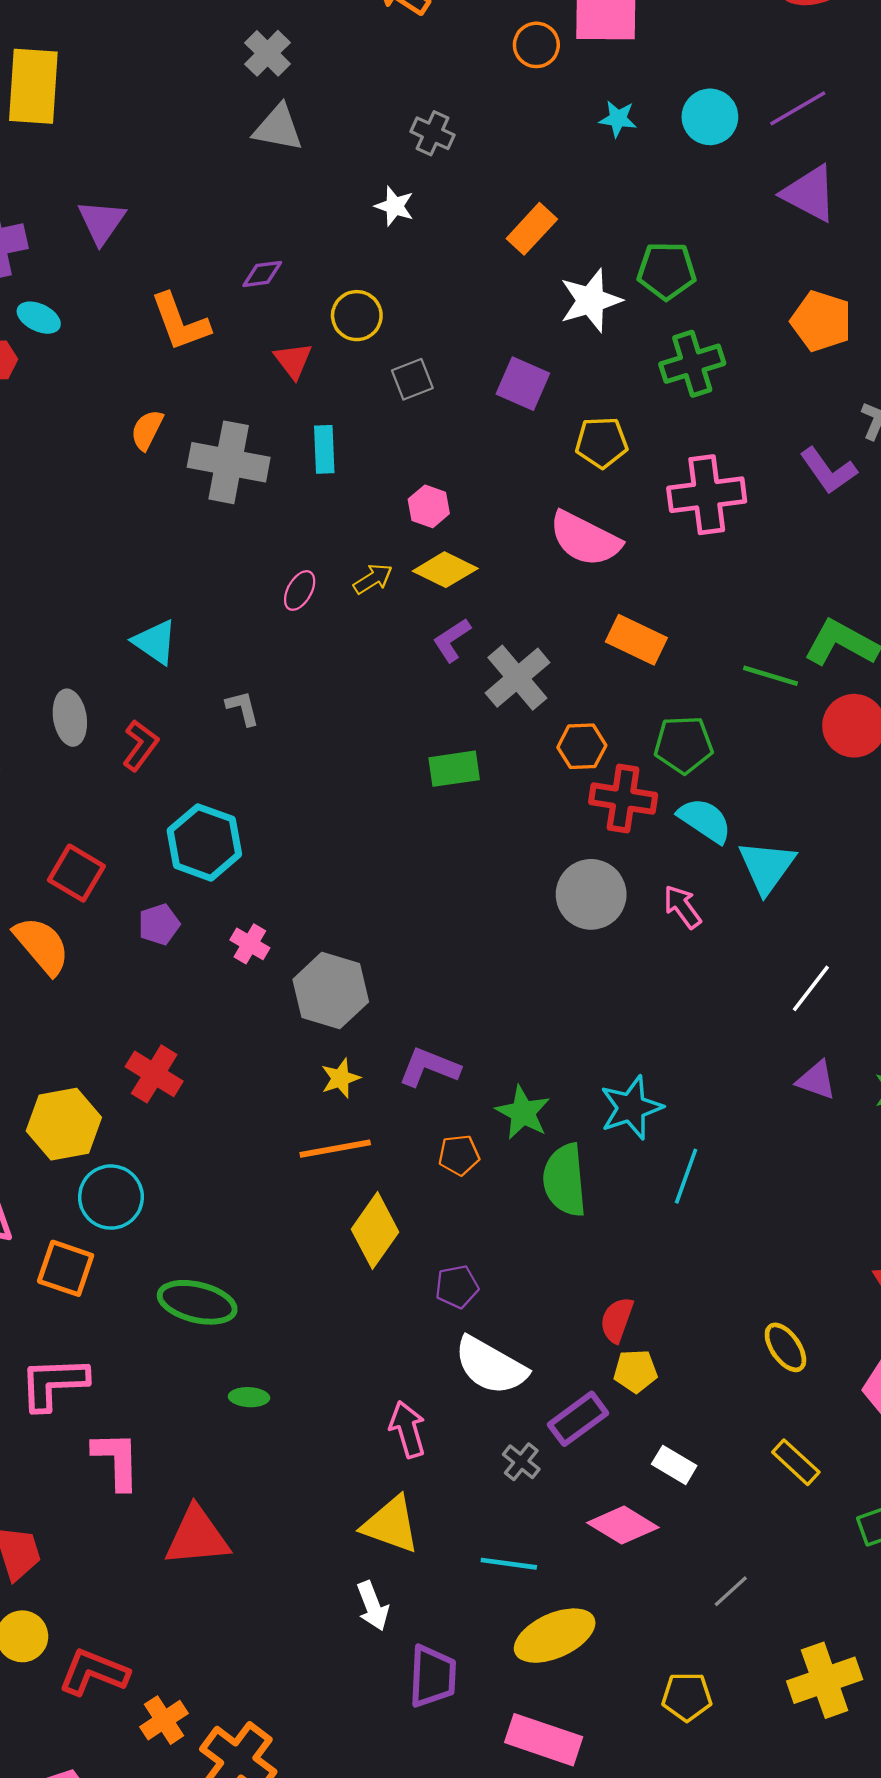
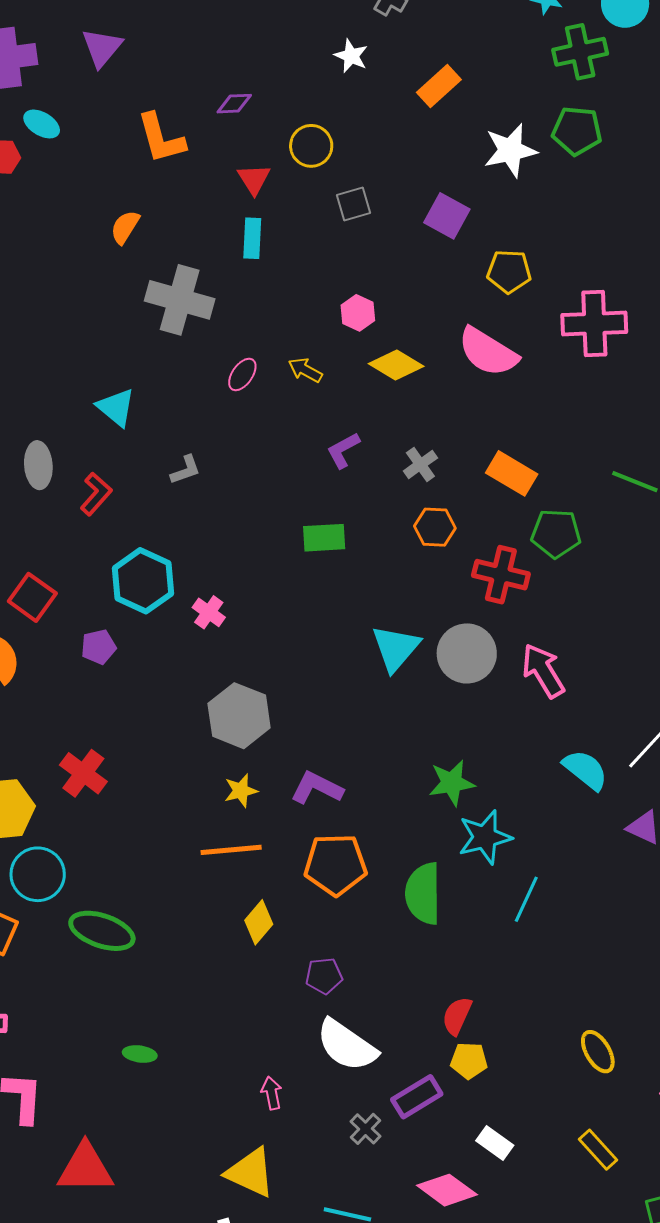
orange rectangle: (532, 229) -> (439, 86), moved
green cross: (692, 364) -> (580, 52), moved
cyan rectangle: (324, 449) -> (252, 238), moved
gray cross: (229, 462) -> (180, 300), moved
yellow diamond: (445, 570) -> (396, 365), moved
yellow arrow: (373, 579) -> (305, 370), turned -124
purple L-shape: (452, 640) -> (343, 450), moved
orange rectangle: (636, 640) -> (512, 473), moved
gray cross: (517, 678) -> (420, 464), size x0.6
gray L-shape: (243, 708) -> (185, 470), turned 80
orange hexagon: (582, 746) -> (435, 527), moved
green rectangle: (454, 769) -> (324, 538), moved
cyan semicircle: (705, 820) -> (585, 770), moved
cyan triangle: (767, 867) -> (396, 648), moved
pink arrow: (682, 907) -> (543, 671), size x1.4
pink cross: (250, 944) -> (209, 612), moved
green star: (523, 1113) -> (452, 783), moved, turned 30
orange pentagon: (459, 1155) -> (335, 865), size x1.8
yellow diamond: (375, 1231) -> (259, 922), size x0.7
green ellipse: (197, 1302) -> (102, 931), moved
pink arrow: (408, 1429) -> (272, 1093), size x0.7

